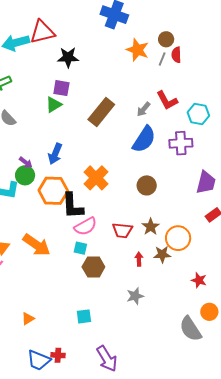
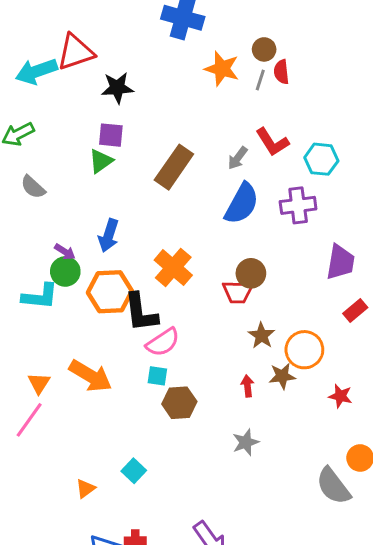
red trapezoid: (122, 230) -> (238, 292), moved
red star: (199, 280) -> (340, 396), moved
cyan square: (84, 316) -> (134, 471), moved, turned -35

